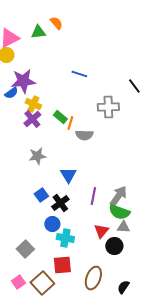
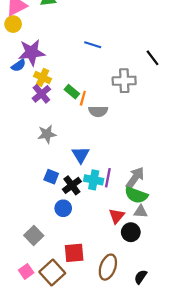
blue square: (41, 195) -> (51, 177), turned -32
cyan cross: (65, 238) -> (94, 180), moved

